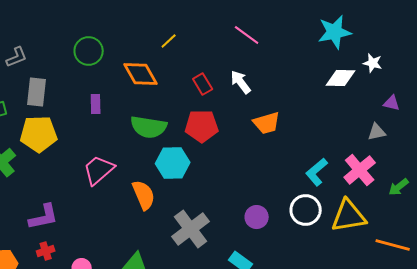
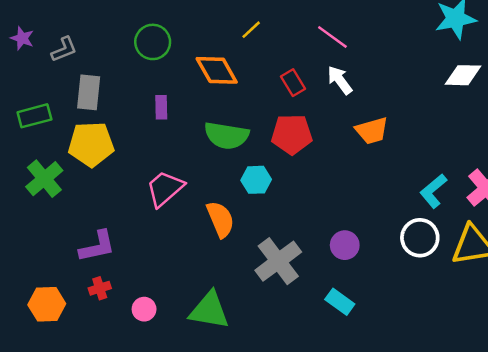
pink line: (247, 35) -> (332, 37), moved
cyan hexagon: (173, 163) -> (256, 180), size x0.7
purple circle: (257, 217) -> (345, 245), moved

